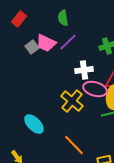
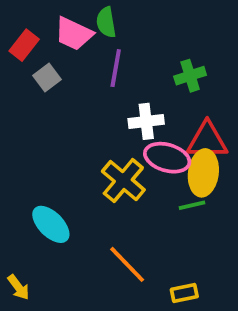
red rectangle: (19, 19) -> (24, 45), moved
purple line: (68, 42) -> (116, 68), turned -36
pink trapezoid: (46, 43) -> (74, 34), moved

